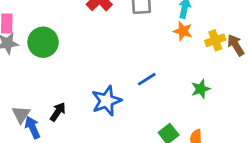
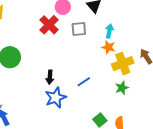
yellow cross: (215, 40) -> (123, 64), moved, size x1.5
black arrow: (58, 112) -> (50, 77), moved, turned 152

